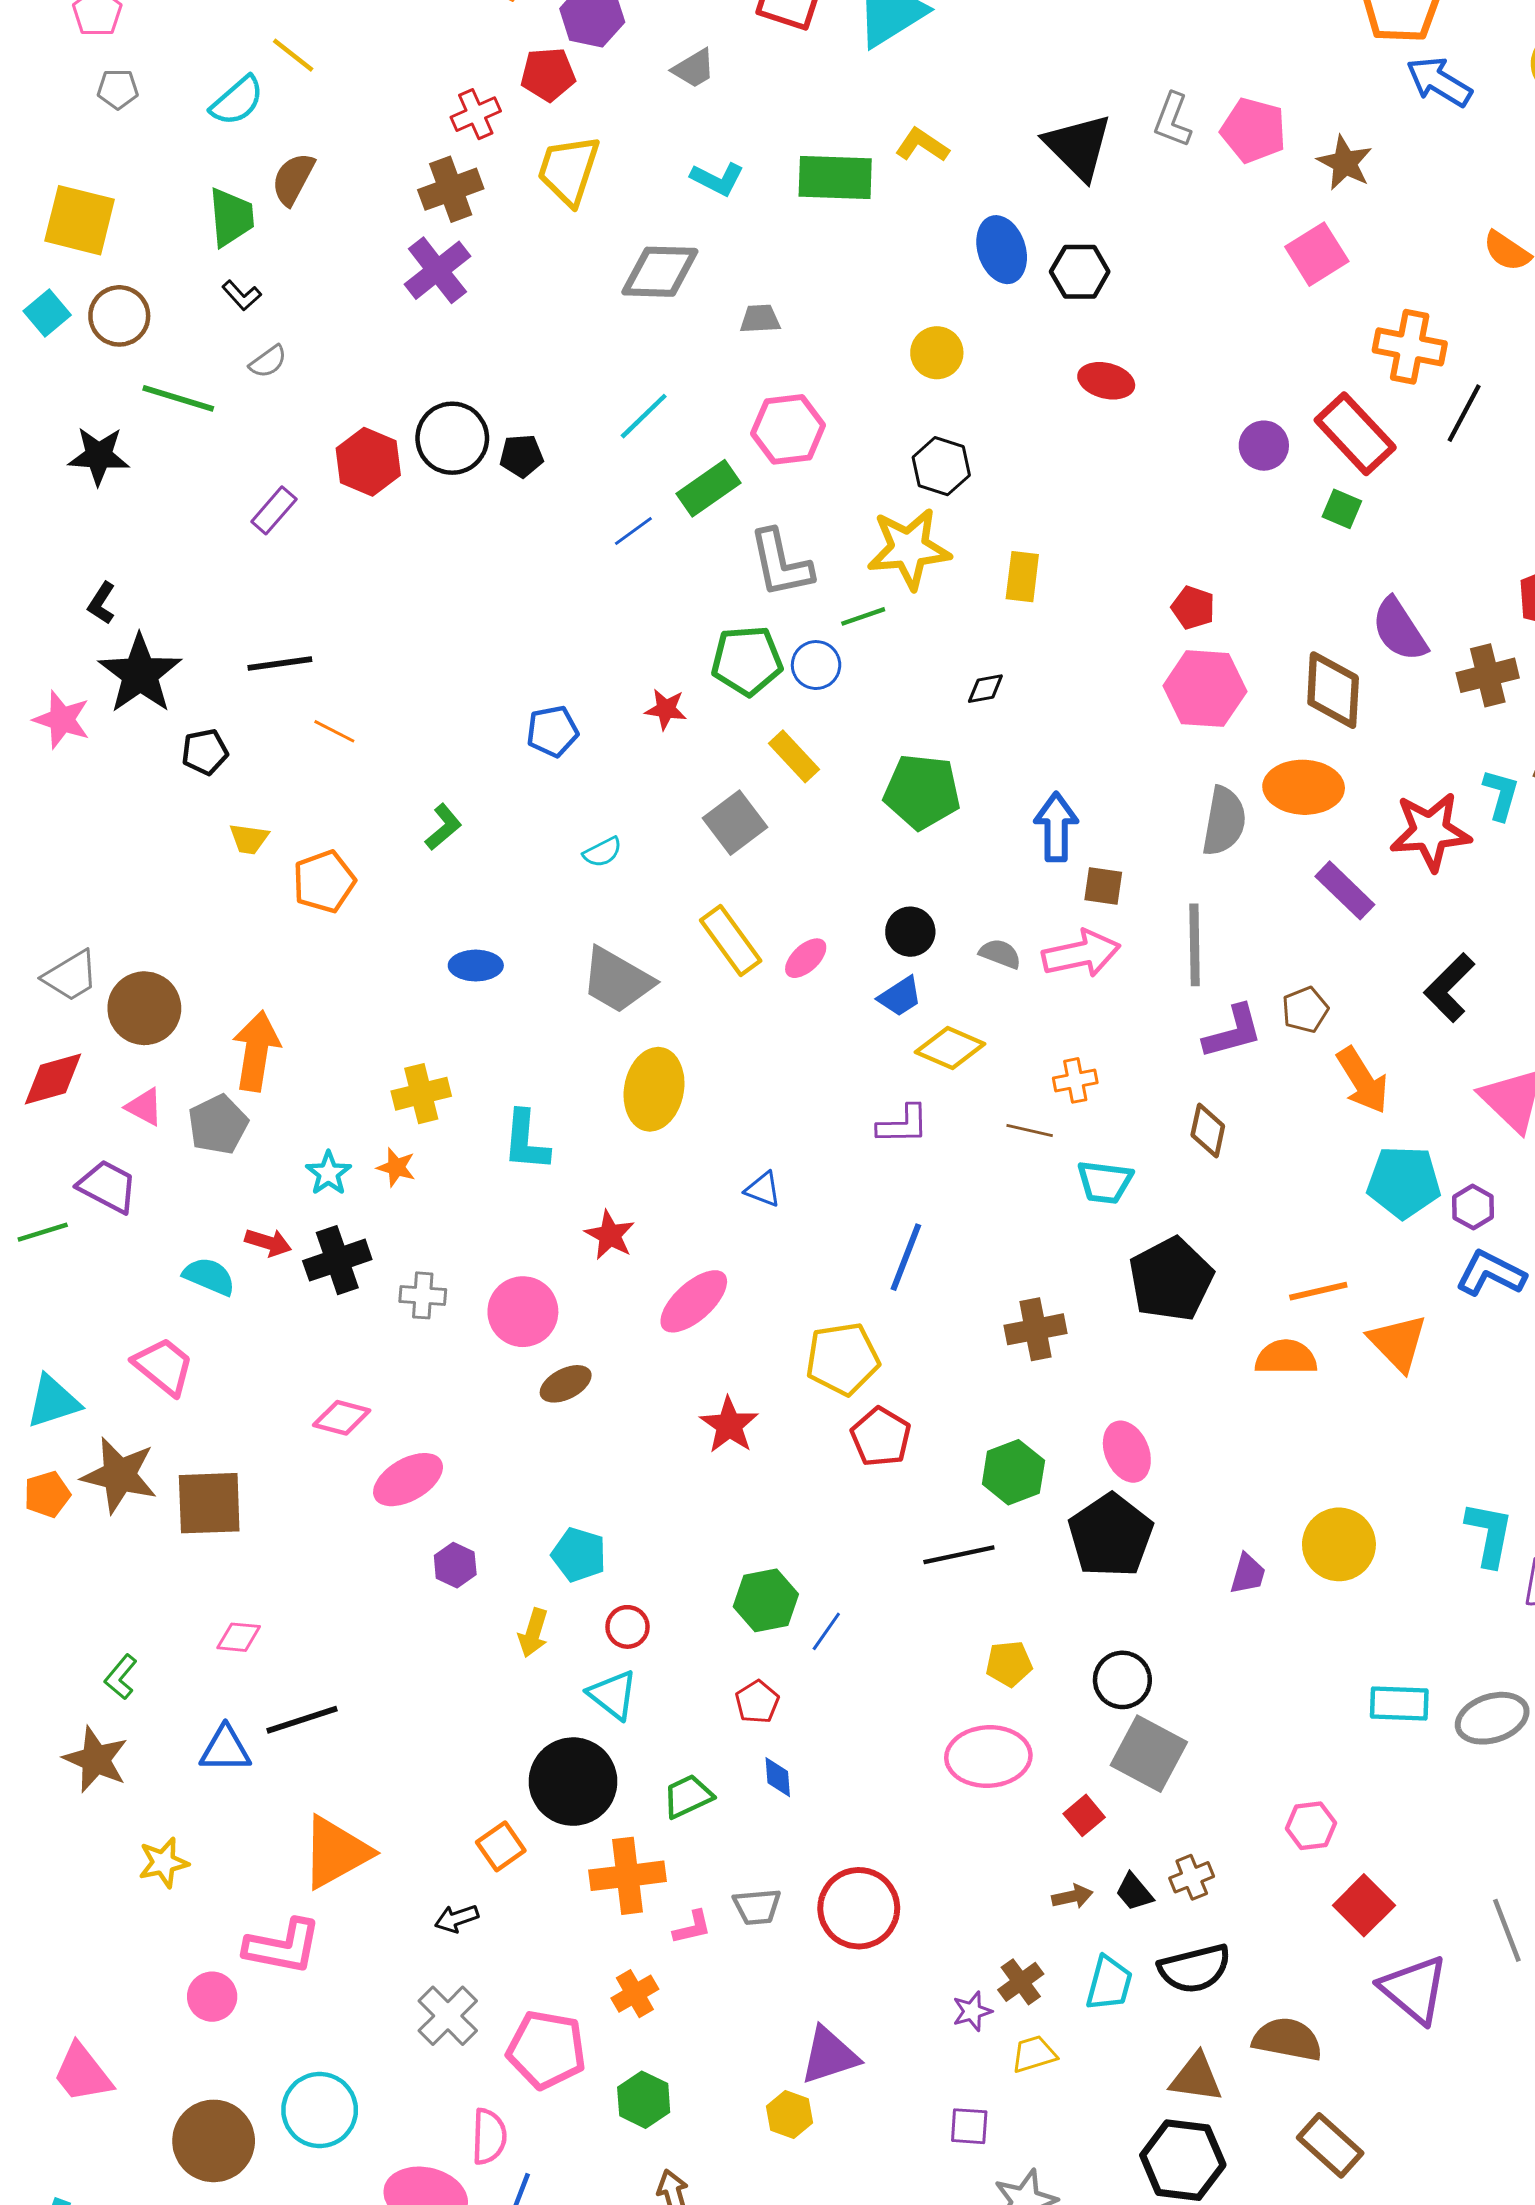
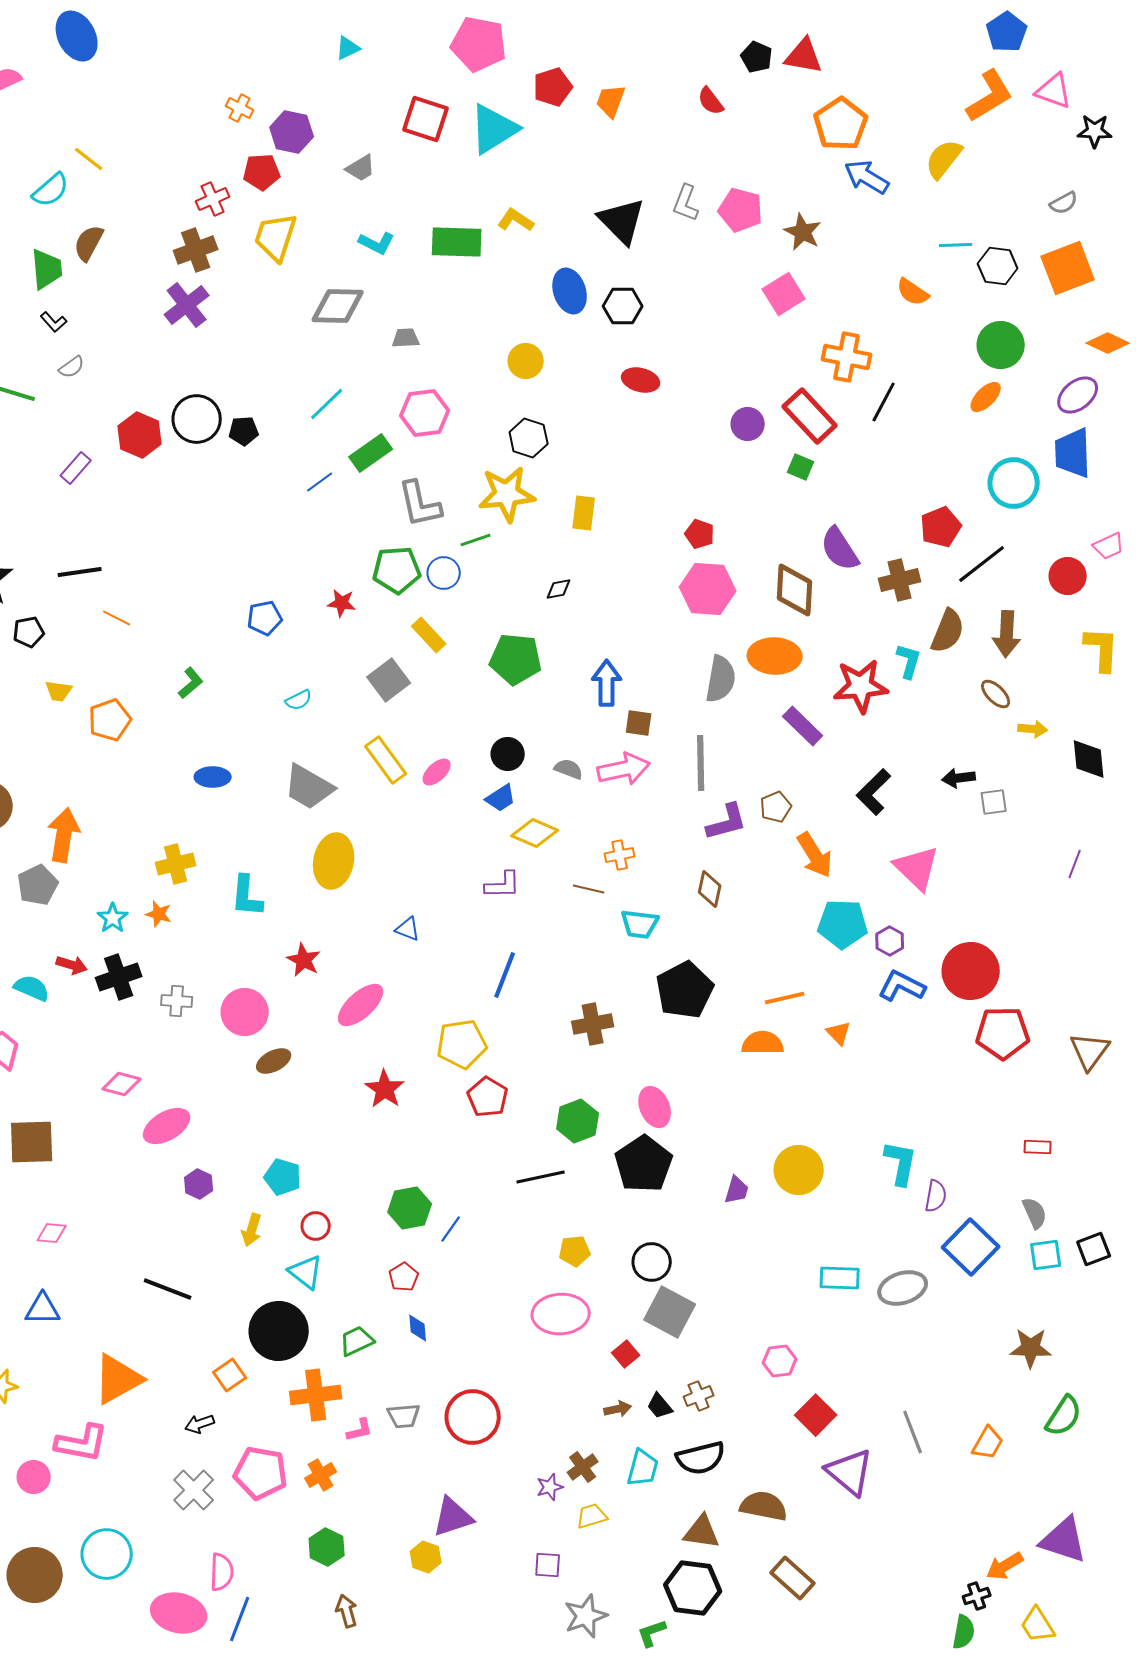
orange triangle: (1398, 1343) -> (839, 1033), size x0.6
black line: (302, 1720) -> (168, 1289), moved, turned 39
pink pentagon: (546, 2050) -> (261, 1473), moved

